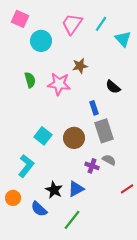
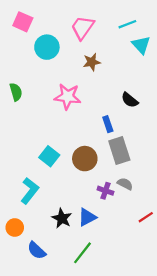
cyan line: (101, 24) -> (127, 24), moved, turned 35
brown star: (80, 66) -> (92, 62), moved
green semicircle: (30, 80) -> (16, 92), moved
blue semicircle: (39, 209) -> (37, 250), moved

